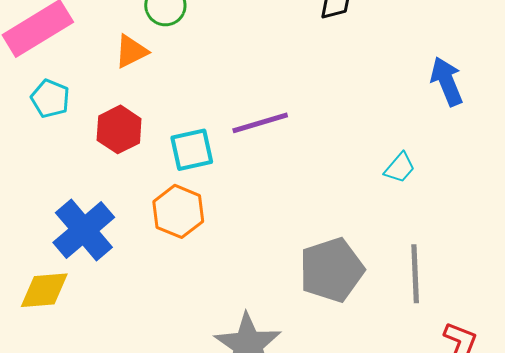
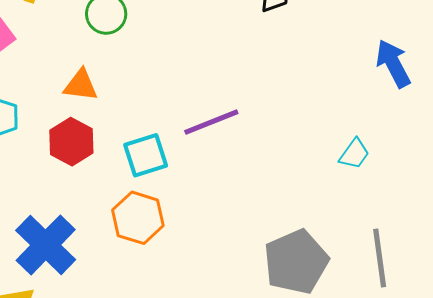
orange triangle: (131, 51) -> (81, 85), moved, turned 39

